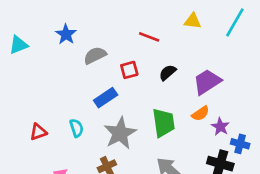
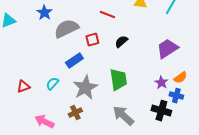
gray semicircle: (95, 55) -> (66, 29), size x1.4
purple trapezoid: (207, 82) -> (167, 49), moved
orange semicircle: (201, 113) -> (180, 78), moved
cyan semicircle: (77, 128) -> (52, 84), turned -120

